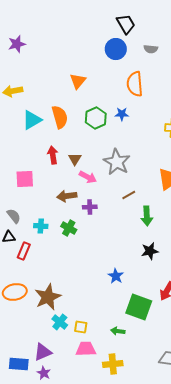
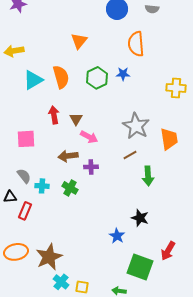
gray star: (117, 162) -> (136, 126), moved
gray semicircle: (14, 216) -> (24, 176), moved
black star: (150, 251) -> (140, 218), moved, turned 30

